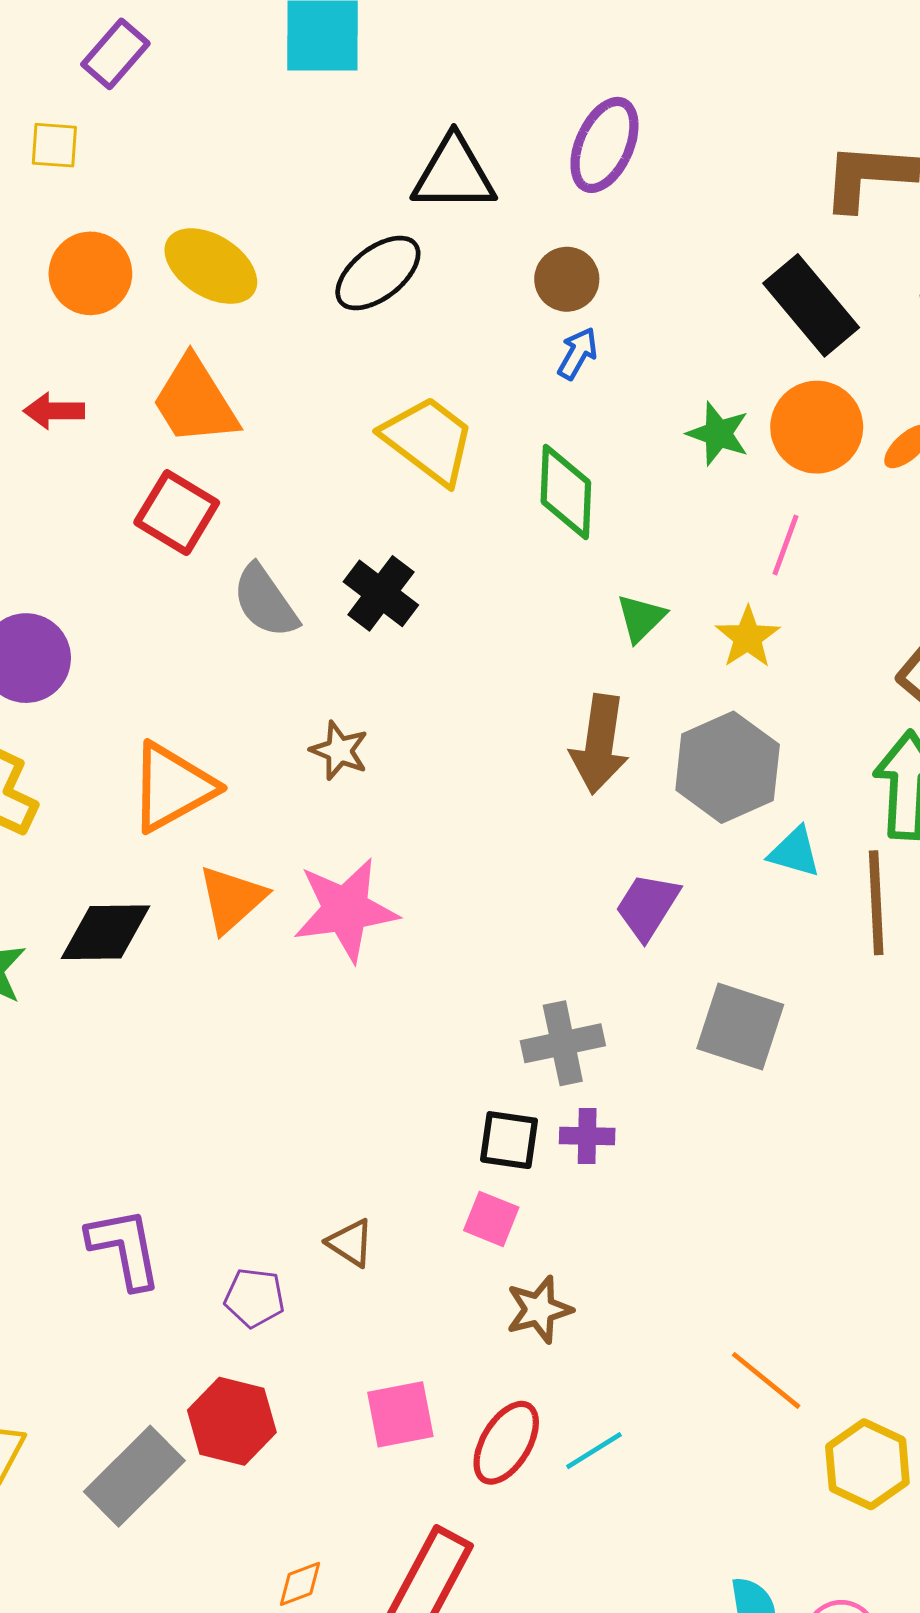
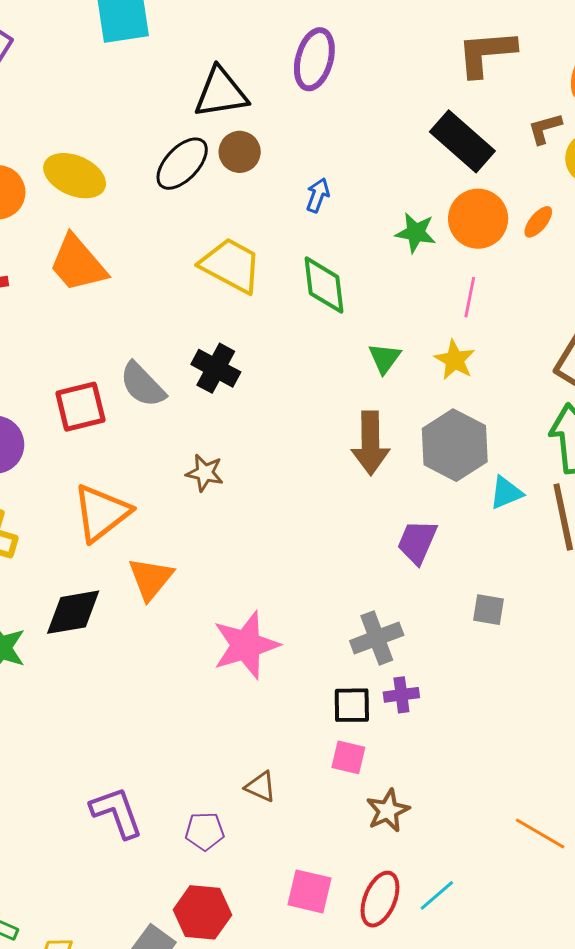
brown circle: (567, 279) -> (240, 152), moved
red square: (177, 513) -> (80, 407), moved, turned -36
cyan triangle: (795, 852) -> (506, 493), turned -30
pink star: (346, 910) -> (246, 645), moved
gray square: (740, 1026) -> (488, 610), size x0.6
pink square: (400, 1414) -> (310, 891), turned 33

